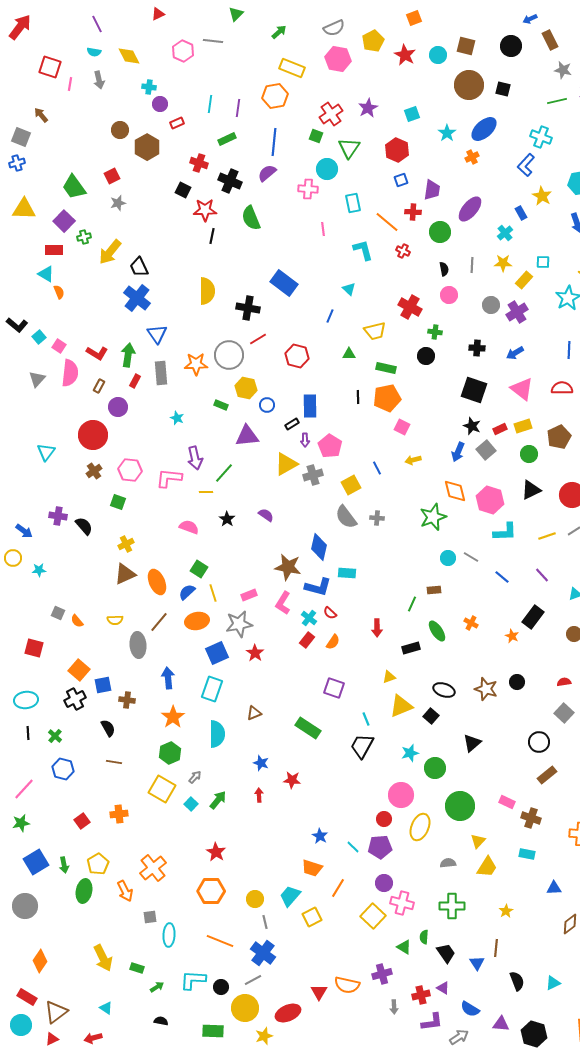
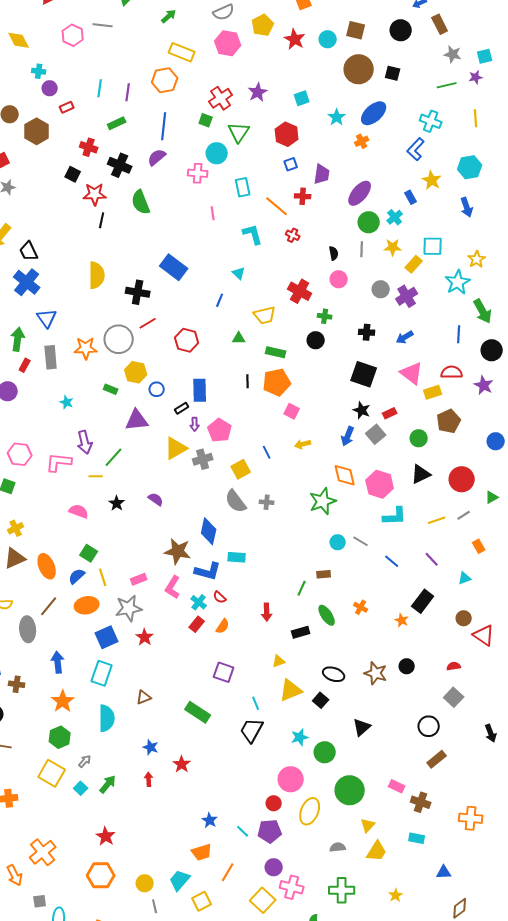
green circle: (440, 232) -> (369, 222), moved
cyan square: (543, 262) -> (433, 246), size x1.5
yellow rectangle: (523, 426) -> (433, 392), moved
red star: (292, 780) -> (182, 764), turned 30
orange trapezoid: (312, 868) -> (202, 852), turned -35

